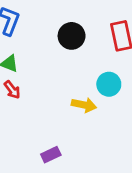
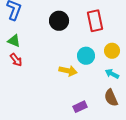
purple rectangle: (51, 155) -> (80, 107), moved

